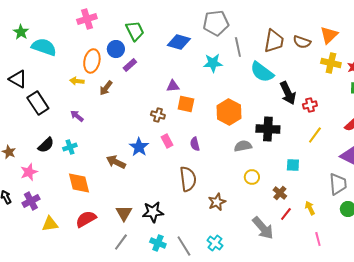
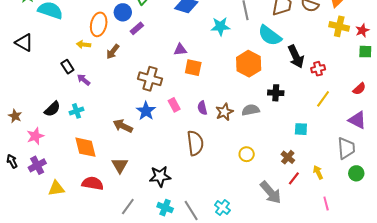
black rectangle: (38, 103) -> (67, 67), moved, size x0.6
orange hexagon: (229, 112) -> (249, 64), moved
brown cross: (158, 115) -> (150, 79), moved, size x1.6
black cross: (268, 129) -> (276, 93), size x0.7
yellow circle: (252, 177) -> (247, 154), moved
brown star: (217, 202) -> (224, 112), moved
brown triangle: (124, 213) -> (120, 165), moved
red semicircle: (86, 219) -> (93, 183), turned 40

